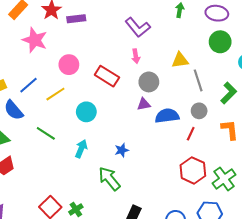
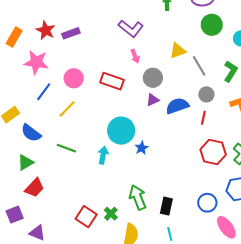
blue line: (29, 85) -> (44, 92), moved
cyan circle: (86, 112) -> (121, 131), moved, size x1.4
green arrow: (109, 179) -> (138, 197), moved, turned 30

